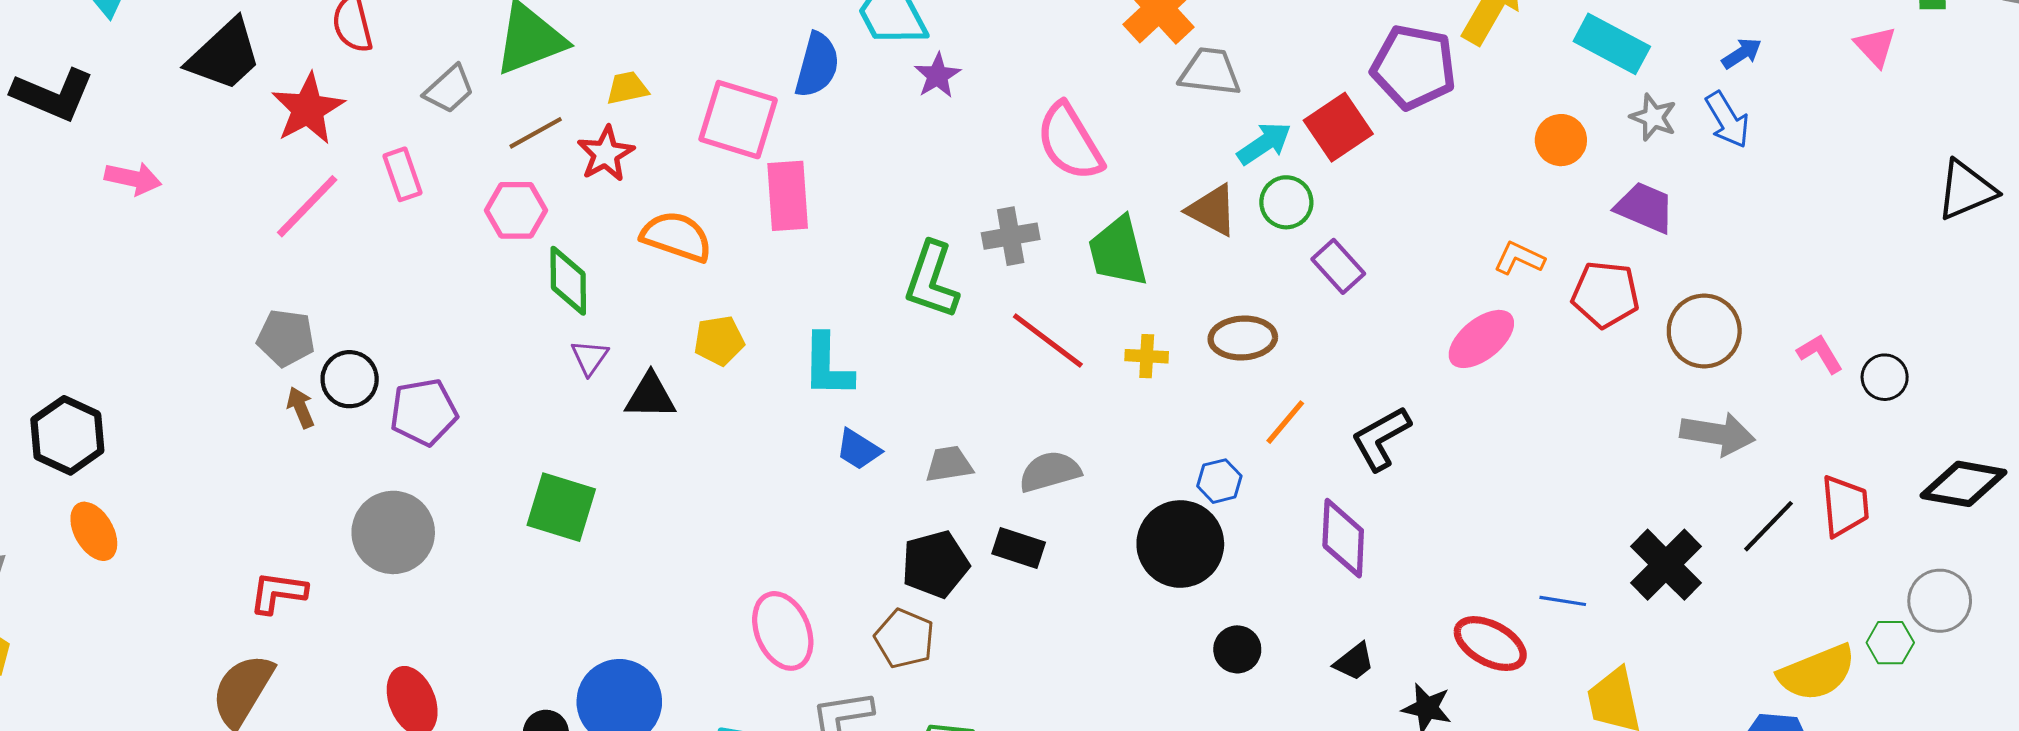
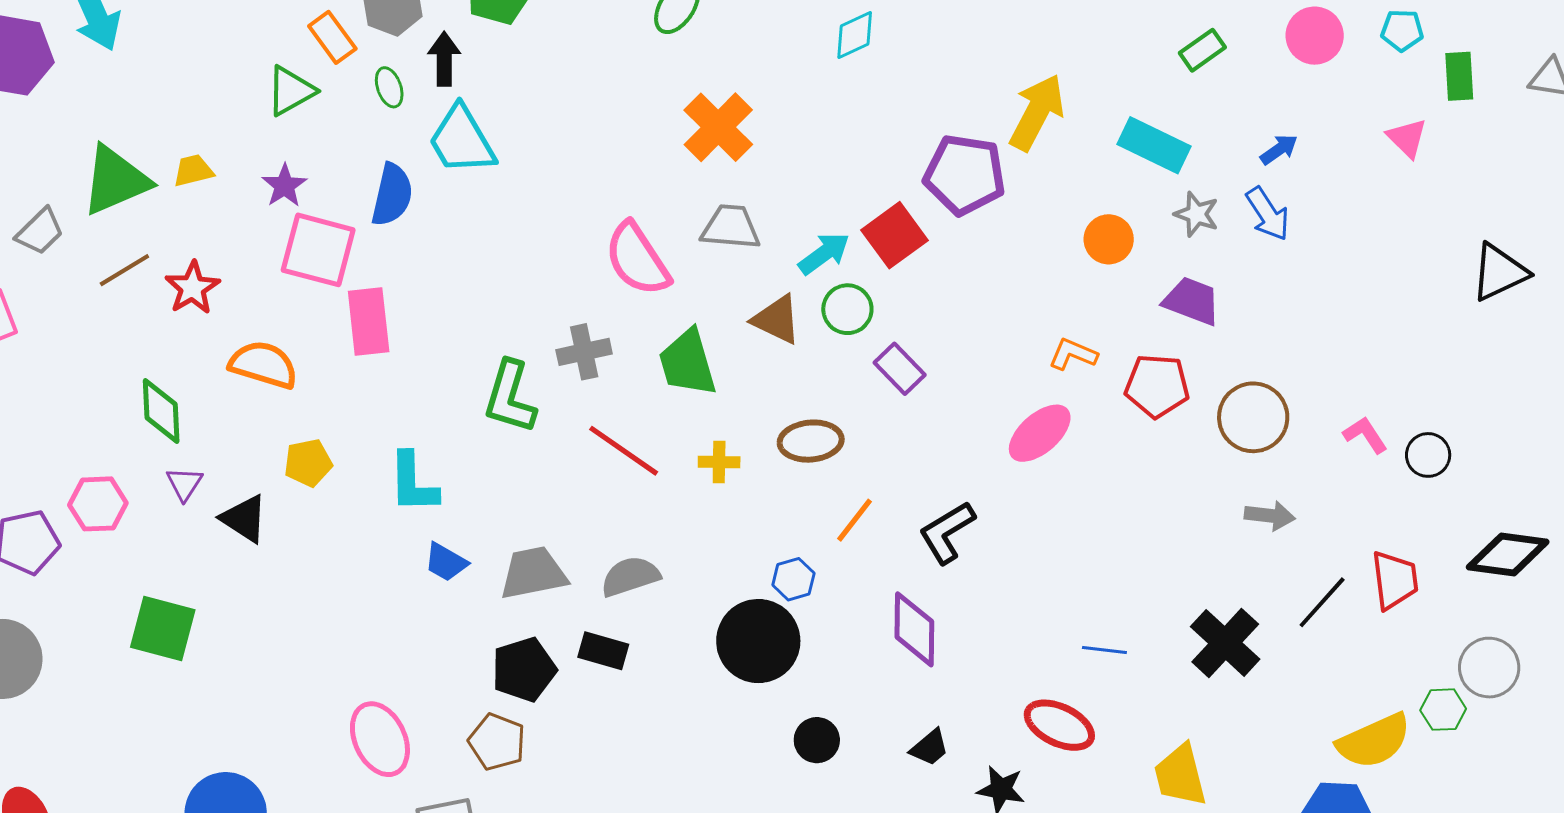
gray trapezoid: (1210, 72) -> (731, 227), moved
purple star: (937, 76) -> (284, 186), moved
yellow trapezoid: (627, 88) -> (193, 171), moved
pink hexagon: (516, 210) -> (98, 504), moved
black triangle: (650, 396) -> (244, 519), turned 34
gray arrow: (1717, 434) -> (1270, 516), size x0.7
gray trapezoid: (949, 464) -> (533, 573), size x1.5
blue line: (1563, 601) -> (1104, 650), moved

